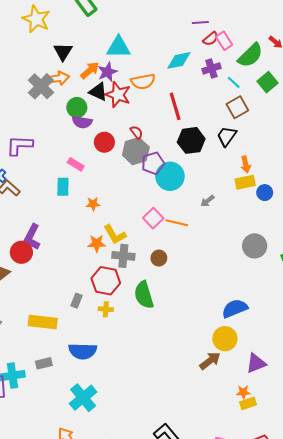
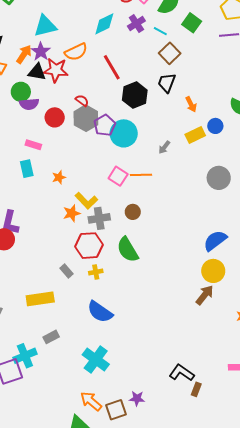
yellow rectangle: (245, 182) -> (195, 135), moved
gray rectangle: (76, 301) -> (66, 271), turned -48
blue semicircle: (83, 351) -> (100, 312), moved, turned 48

